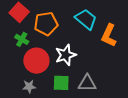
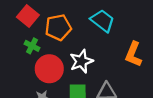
orange L-shape: (109, 35) -> (133, 54), moved

